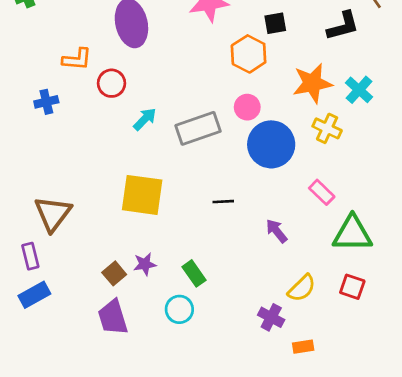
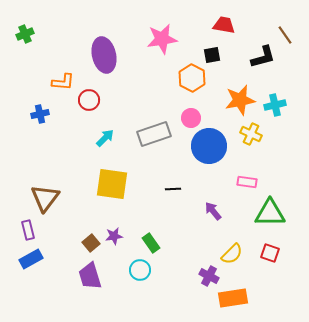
cyan cross: (359, 90) -> (275, 105), turned 35
cyan arrow: (145, 119) -> (105, 138), moved
pink rectangle: (322, 192) -> (247, 182), turned -36
orange rectangle: (303, 347) -> (233, 298), size x1.8

